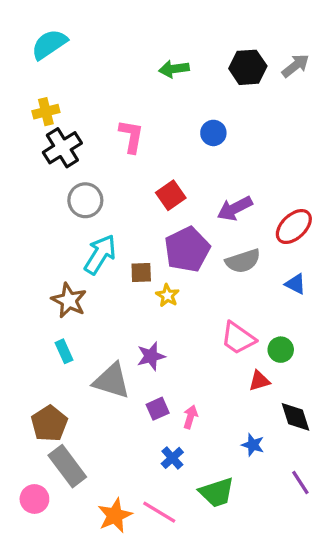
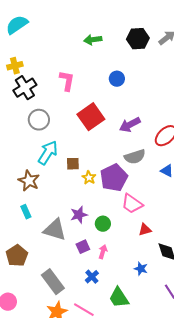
red square: (171, 195) -> (91, 117), size x1.5
purple pentagon: (187, 249) -> (114, 178), moved
green circle: (281, 350) -> (103, 224), moved
gray rectangle: (67, 466) -> (53, 282), moved
green trapezoid: (217, 492) -> (119, 298), turned 75

